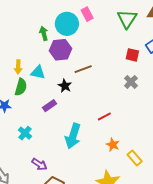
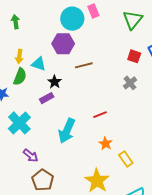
green arrow: (44, 33) -> (16, 22), moved
black star: (65, 86) -> (55, 82), moved
cyan cross: (25, 133) -> (19, 123), size x1.6

